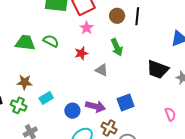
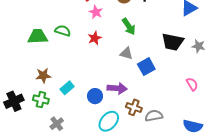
gray triangle: (102, 70) -> (126, 53), moved
blue square: (126, 102) -> (146, 67), moved

